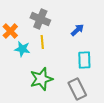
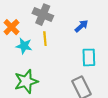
green star: (41, 79) -> (26, 81), moved

